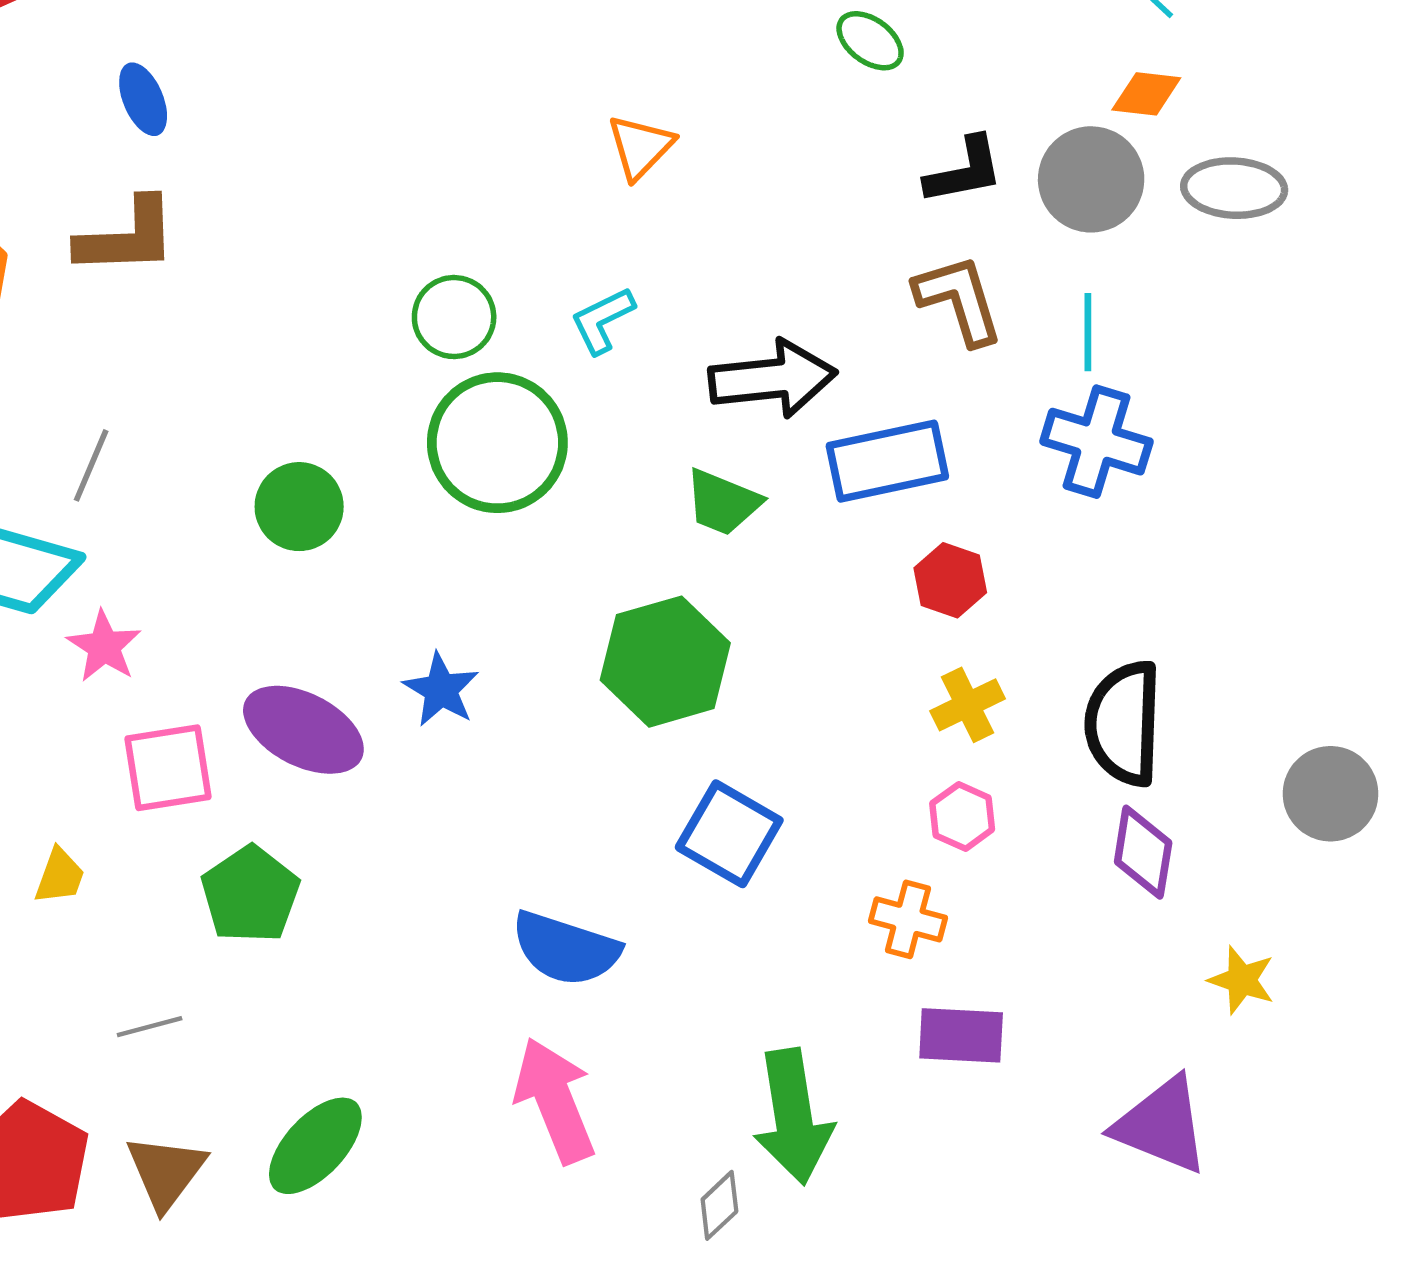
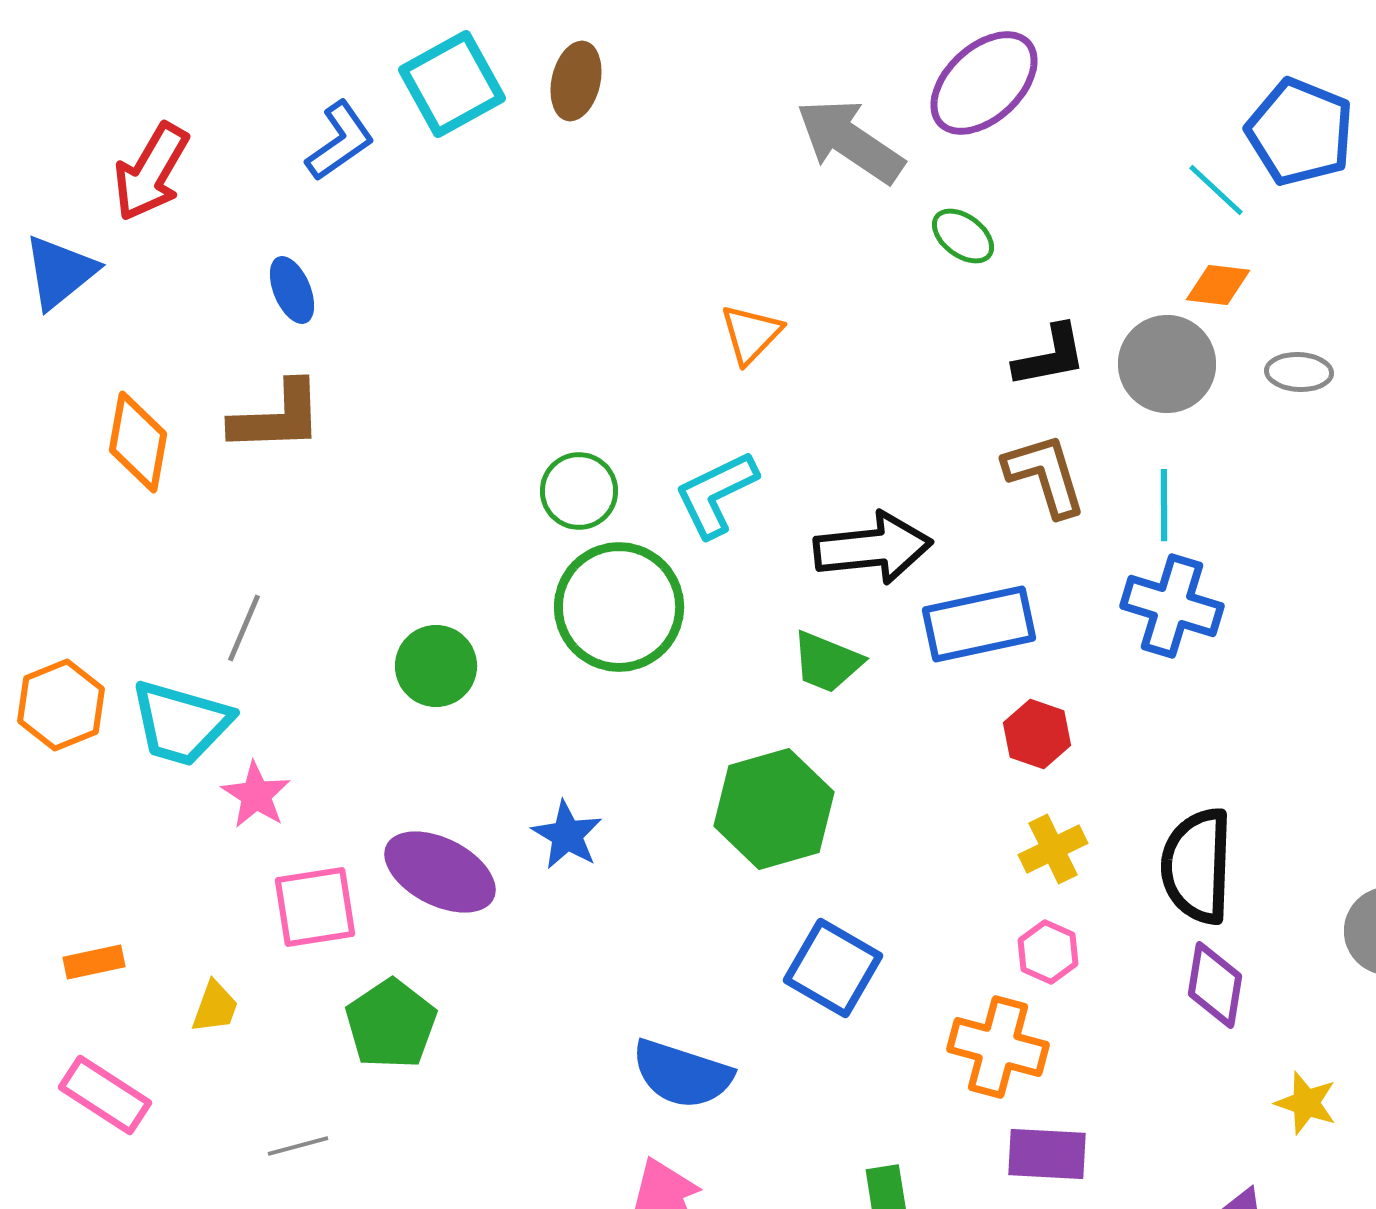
gray ellipse: (1234, 188) -> (1299, 372), size x0.7
cyan L-shape: (602, 320) -> (716, 494), size x1.4
orange cross: (908, 919) -> (998, 1047), size x1.4

